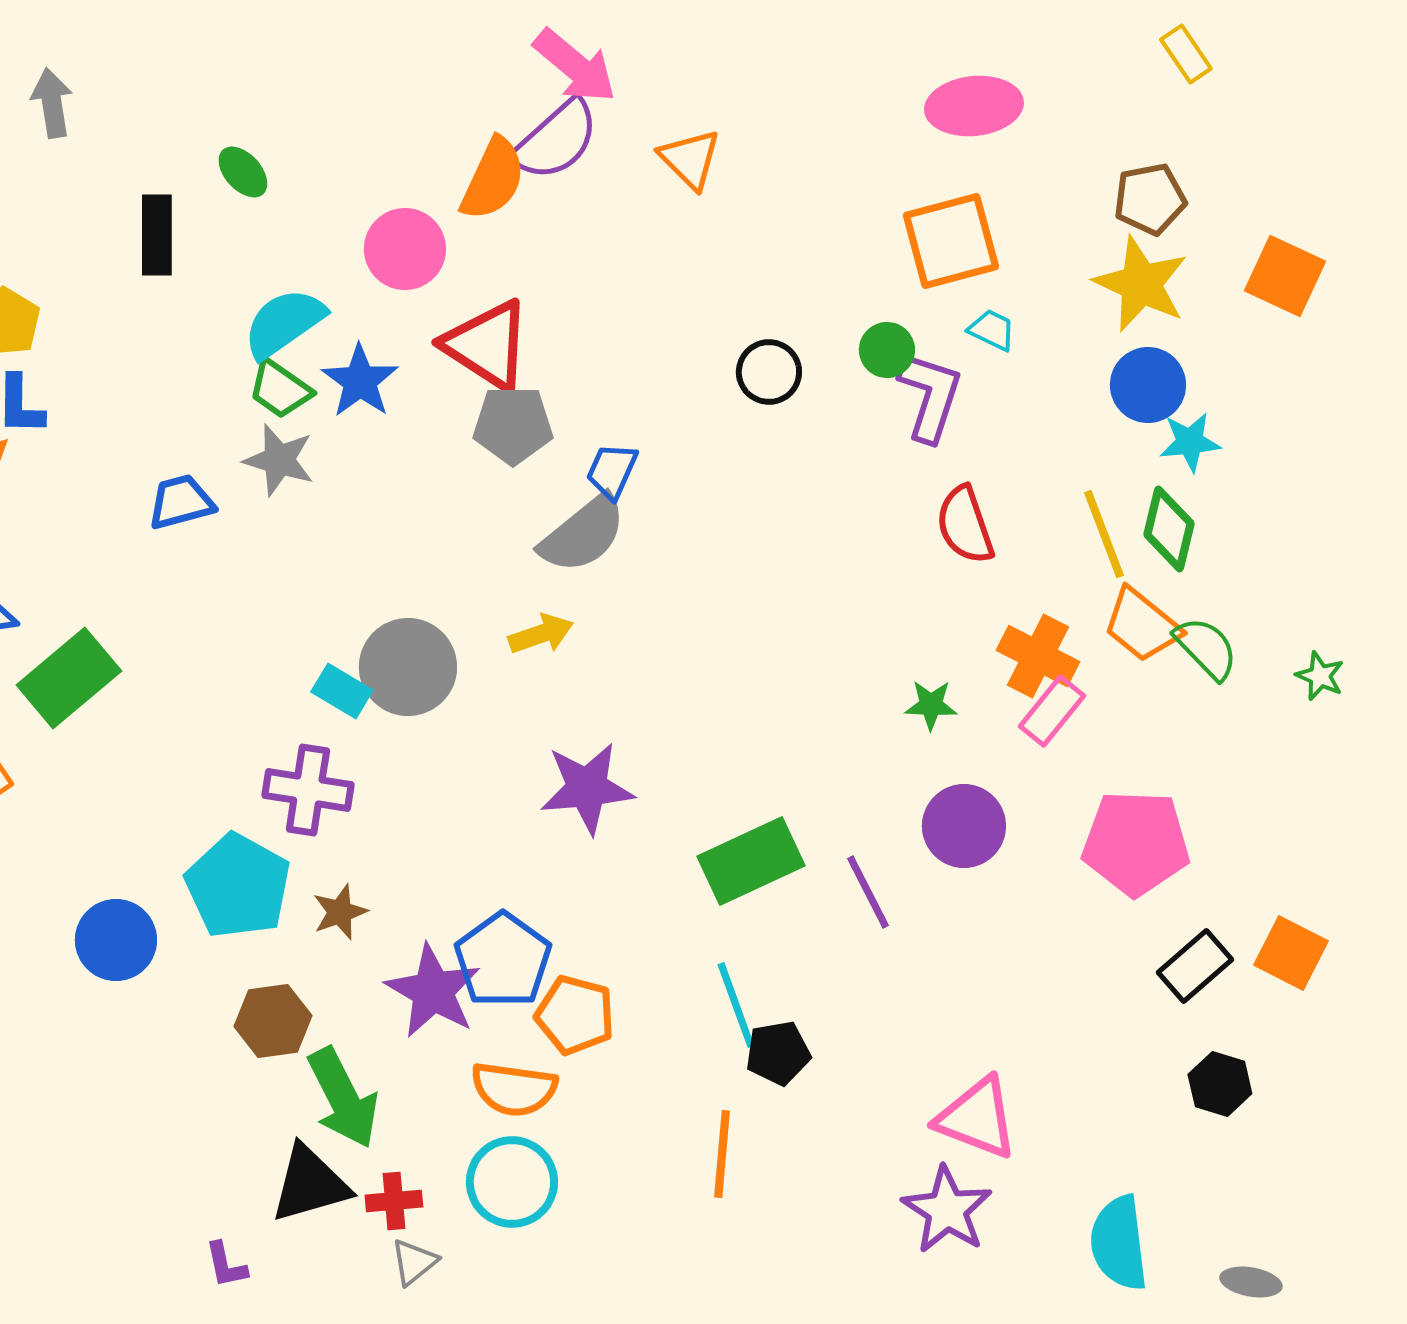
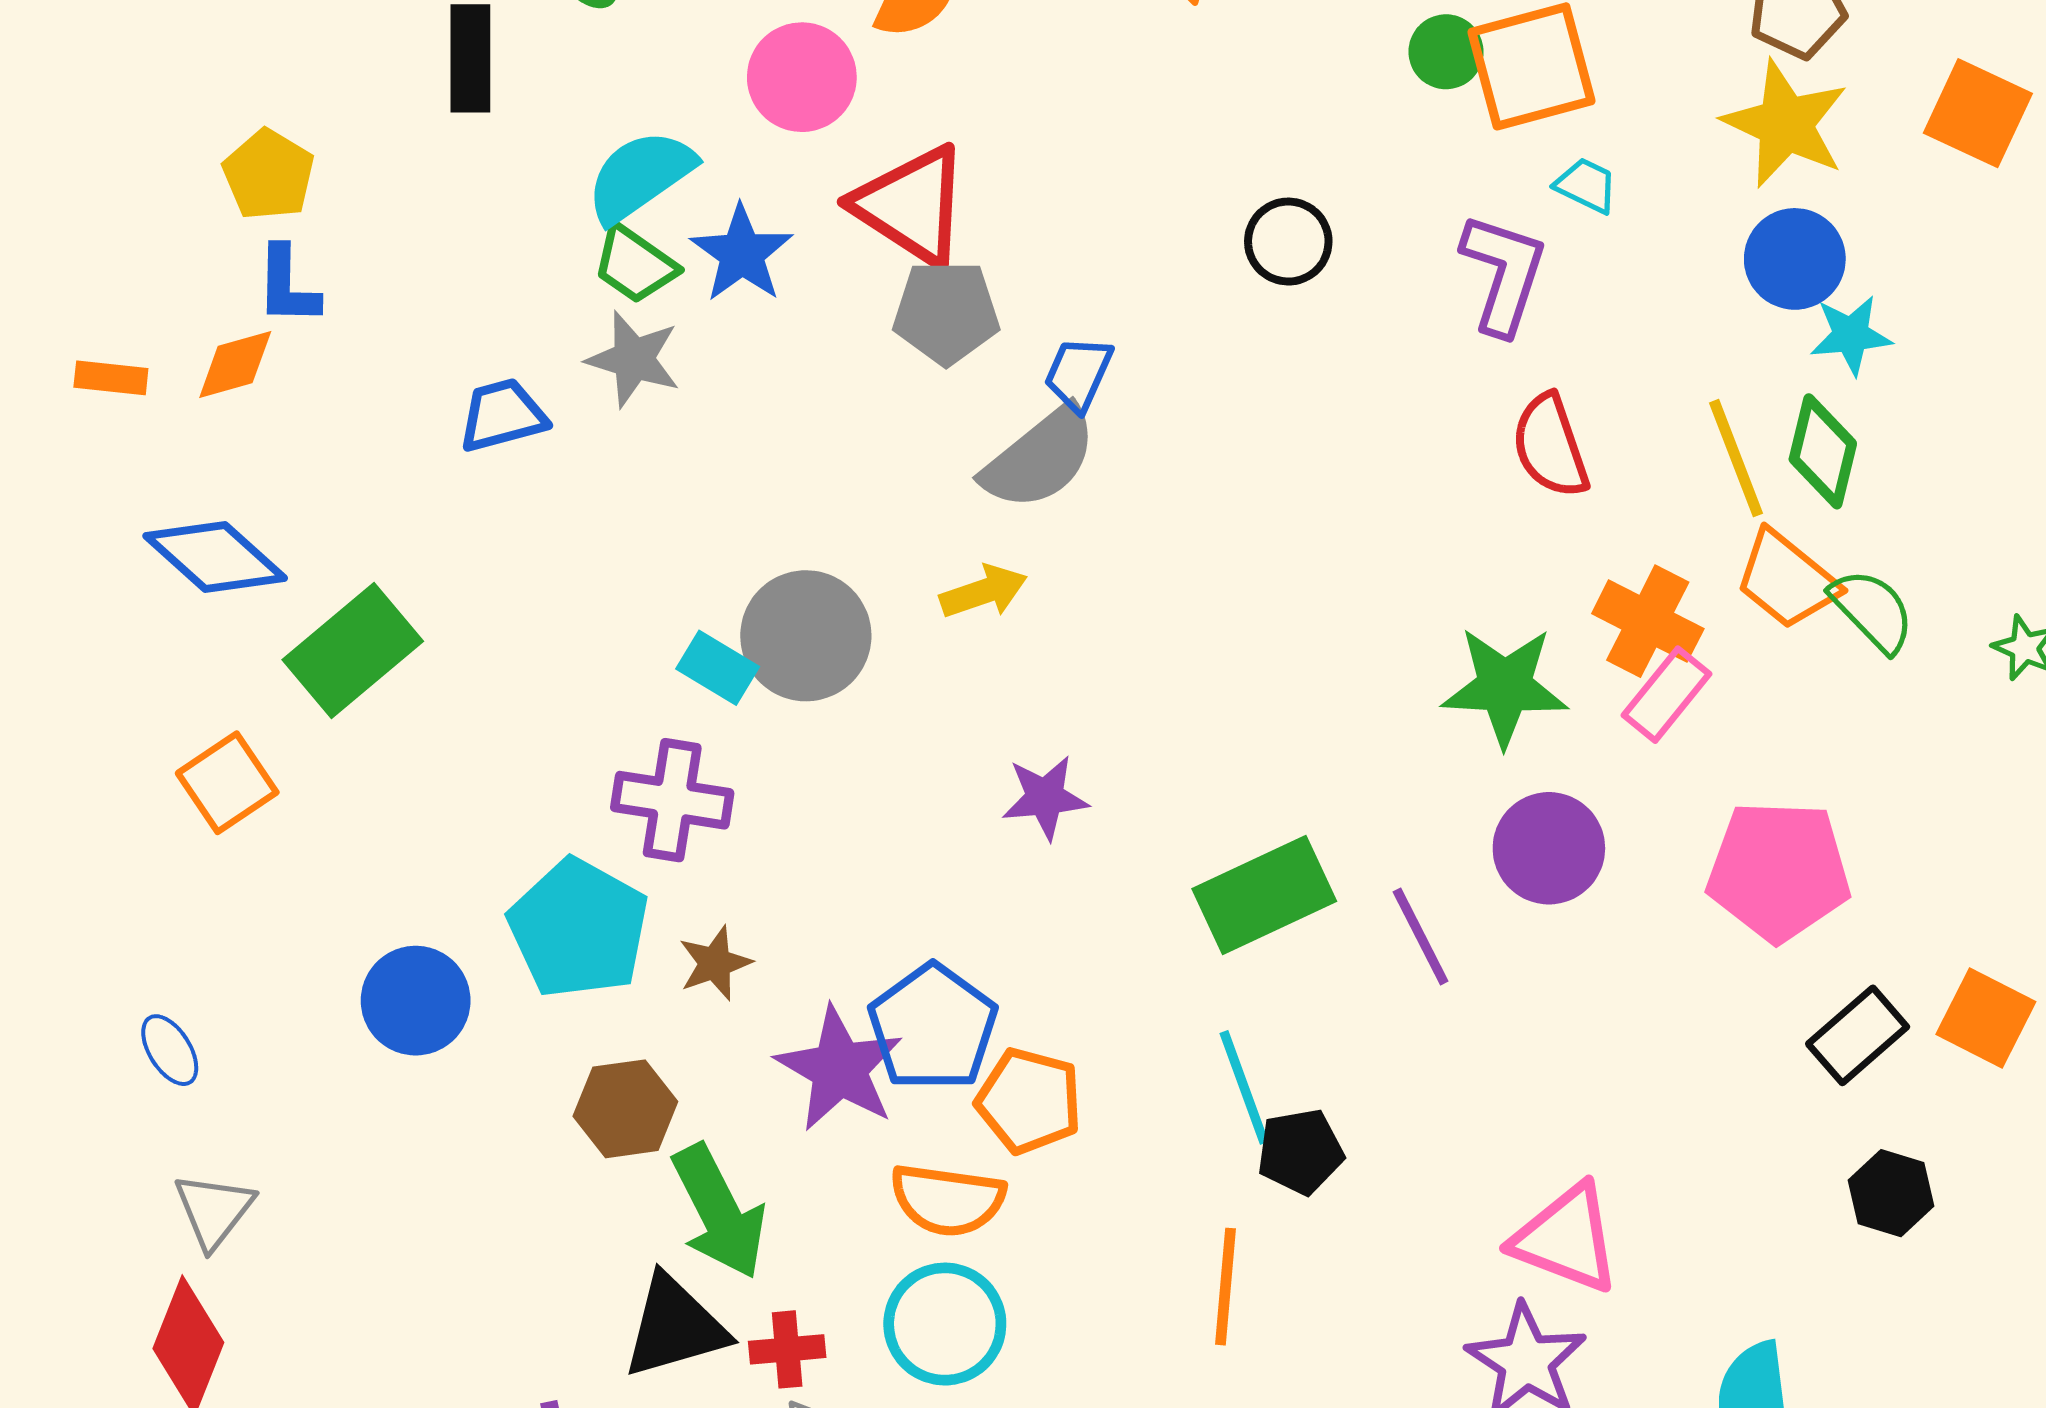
green circle: (887, 350) -> (1446, 52), moved
green star: (931, 705) -> (1505, 687), size x1.8
purple star: (587, 788) -> (1045, 797), size x0.7

